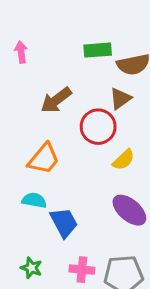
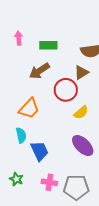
green rectangle: (98, 50) -> (48, 45), moved
cyan semicircle: (34, 200) -> (21, 135), turned 63

